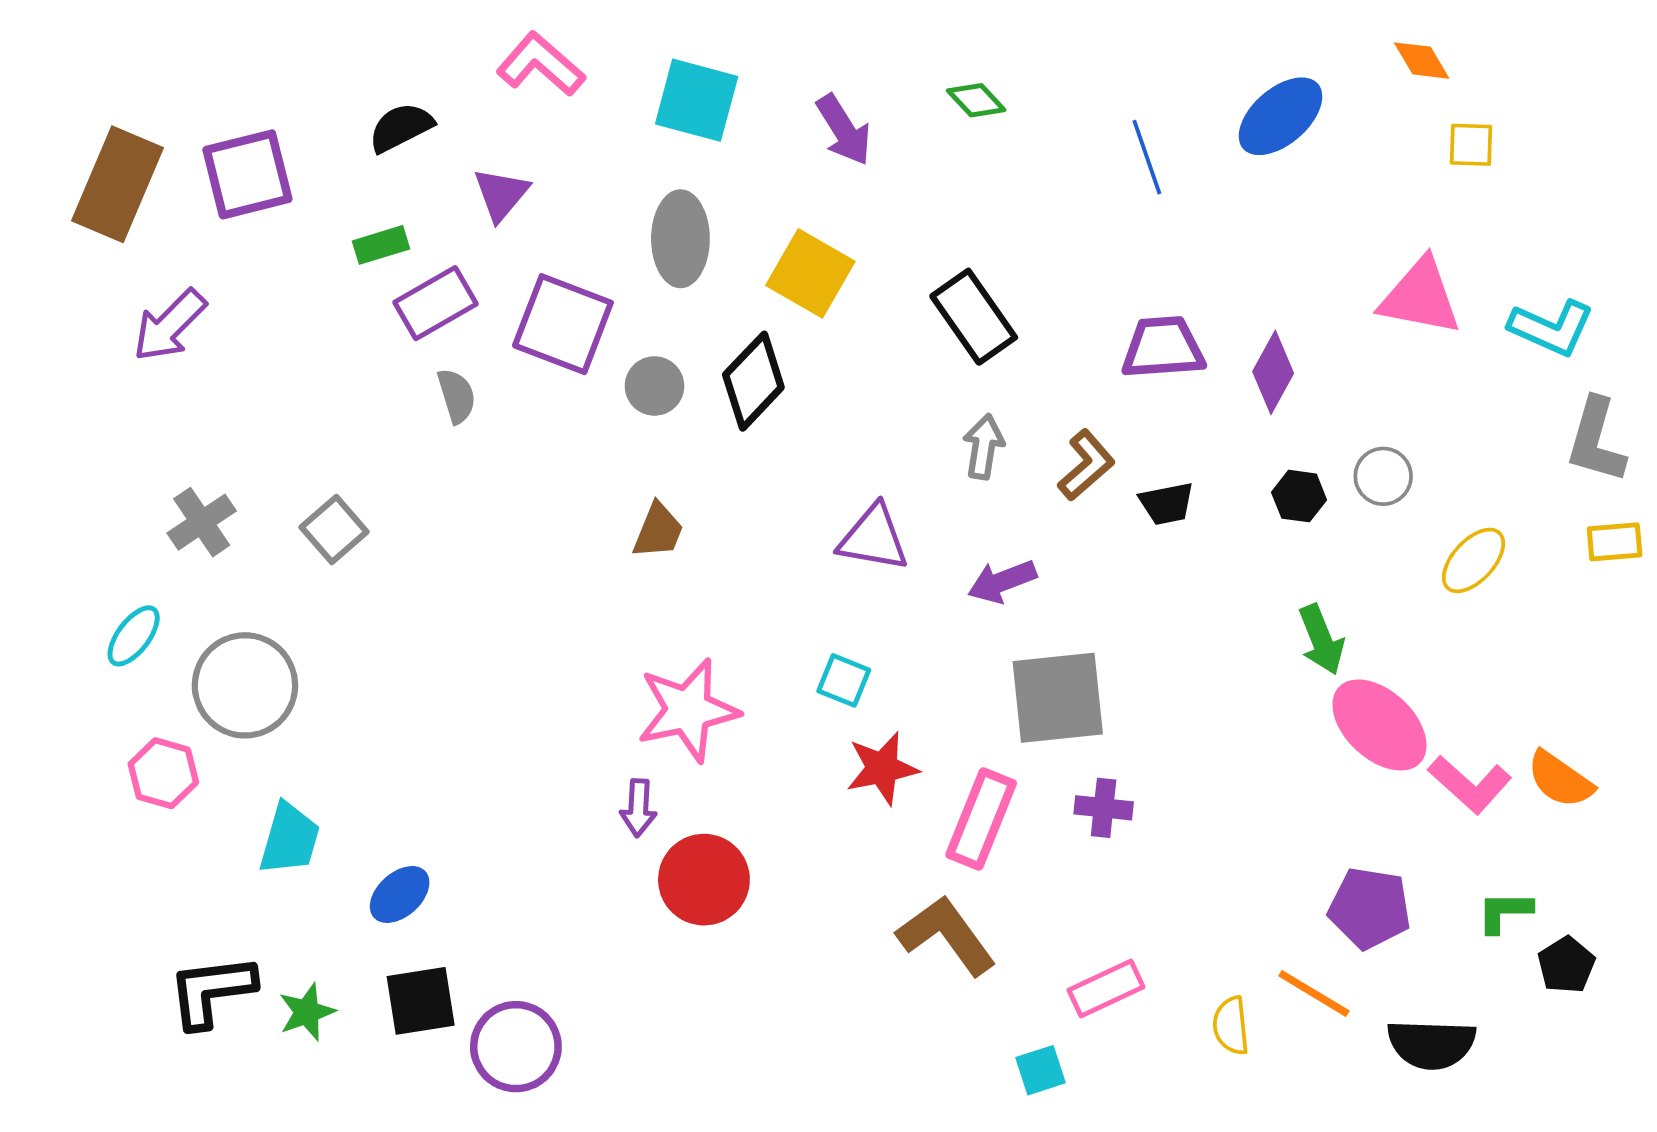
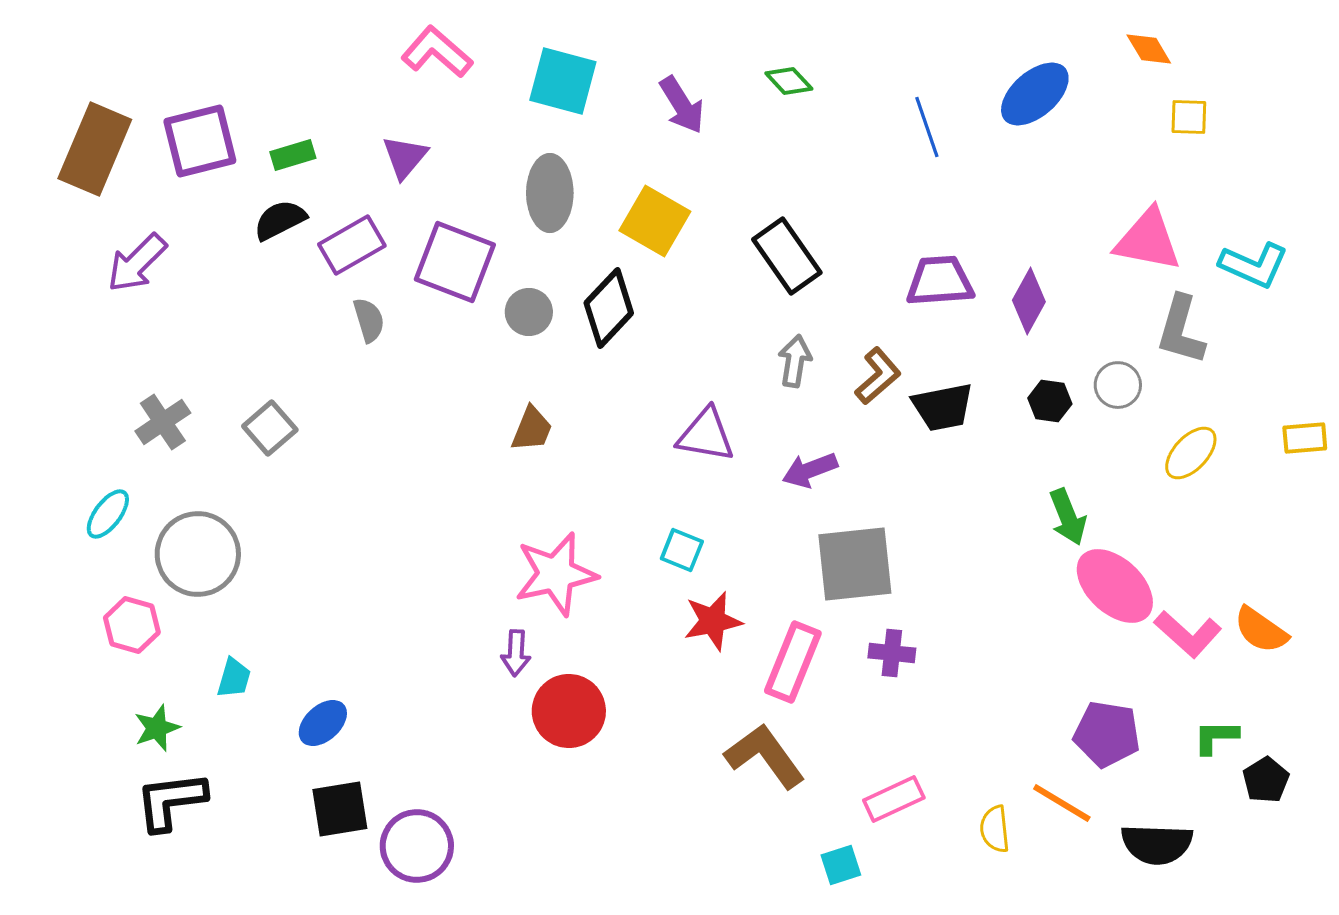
black semicircle: (401, 127) -> (280, 220), moved
green rectangle: (381, 245) -> (293, 155), moved
gray L-shape: (1596, 440) -> (1181, 330), moved
black trapezoid: (1167, 504) -> (943, 407), size x1.4
cyan trapezoid: (290, 839) -> (234, 678), size x0.7
green star: (307, 1012) -> (157, 728), moved

